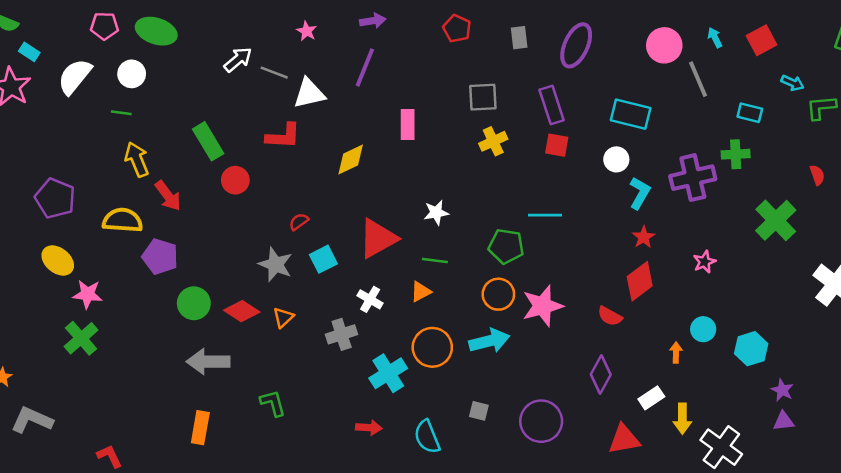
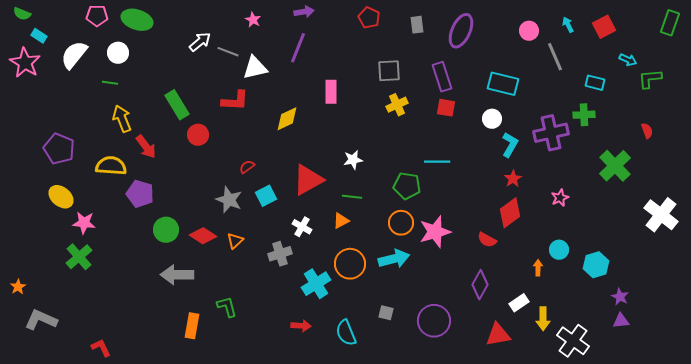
pink circle: (664, 45) -> (529, 31), size x0.7
orange rectangle: (200, 428) -> (192, 326), moved

